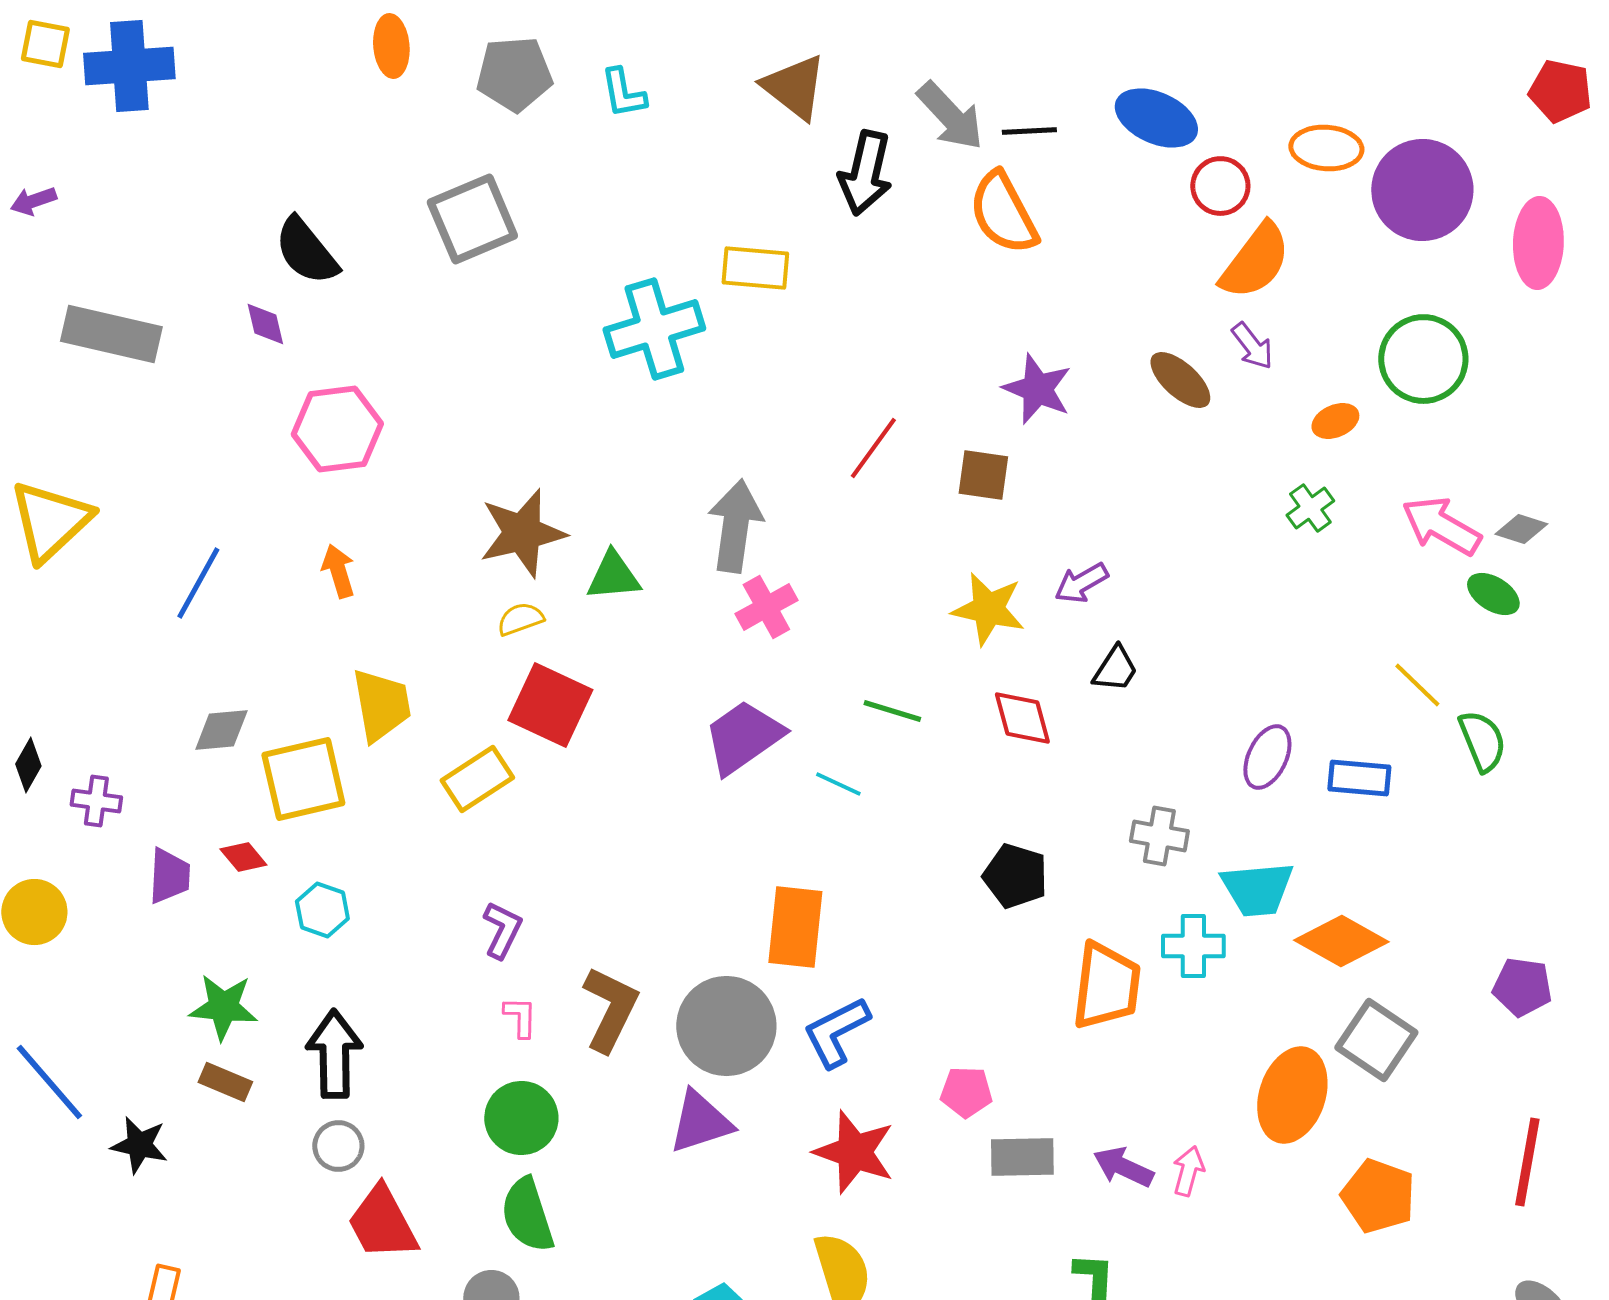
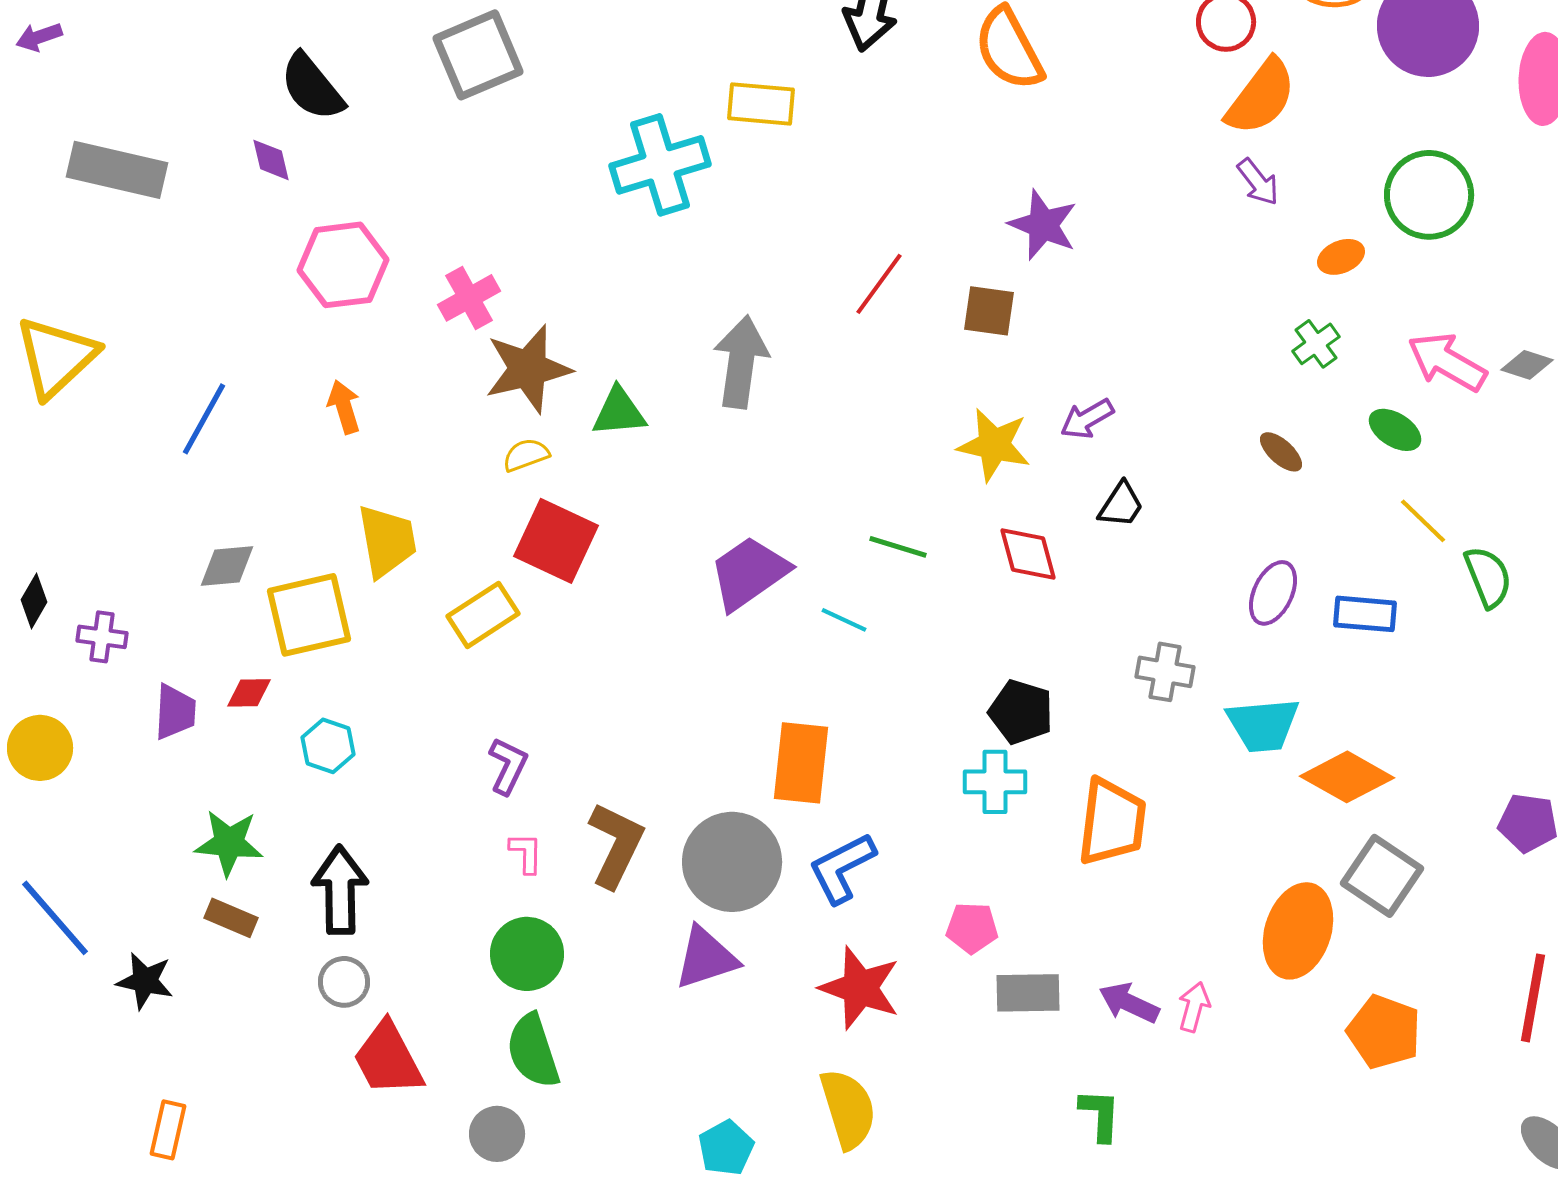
brown ellipse: (1180, 380) -> (1281, 452), moved, size x0.7
green ellipse: (1493, 594) -> (1395, 430), moved
pink cross: (766, 607) -> (469, 298), moved
red diamond: (243, 857) -> (249, 693), turned -51
cyan cross: (1193, 946) -> (995, 782), moved

